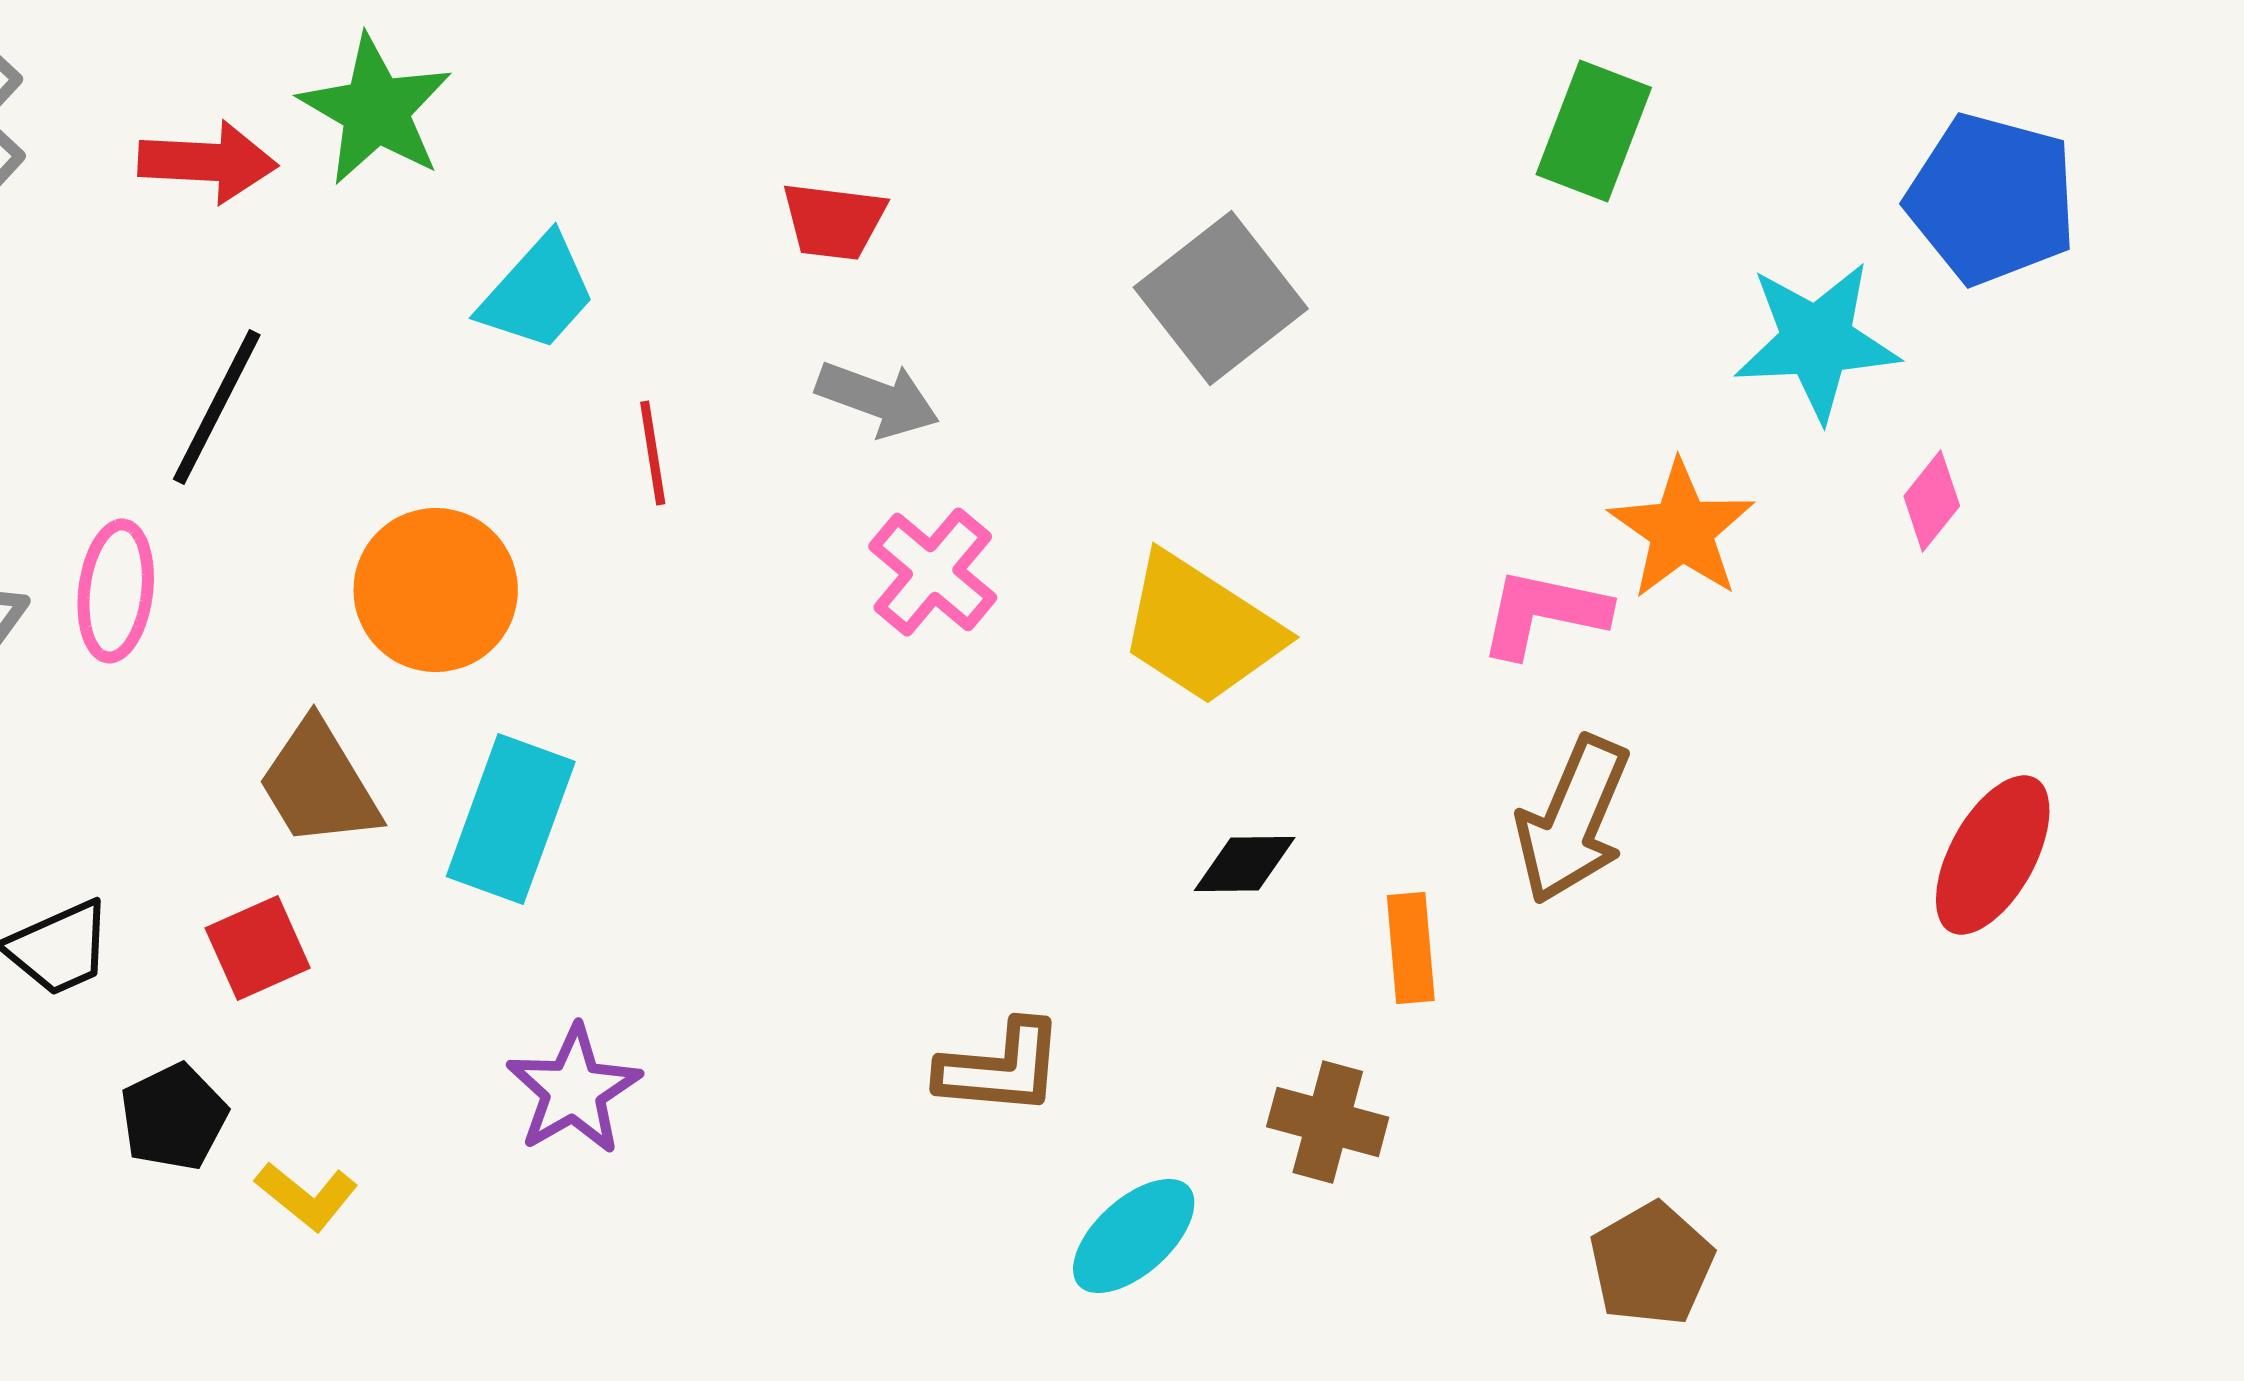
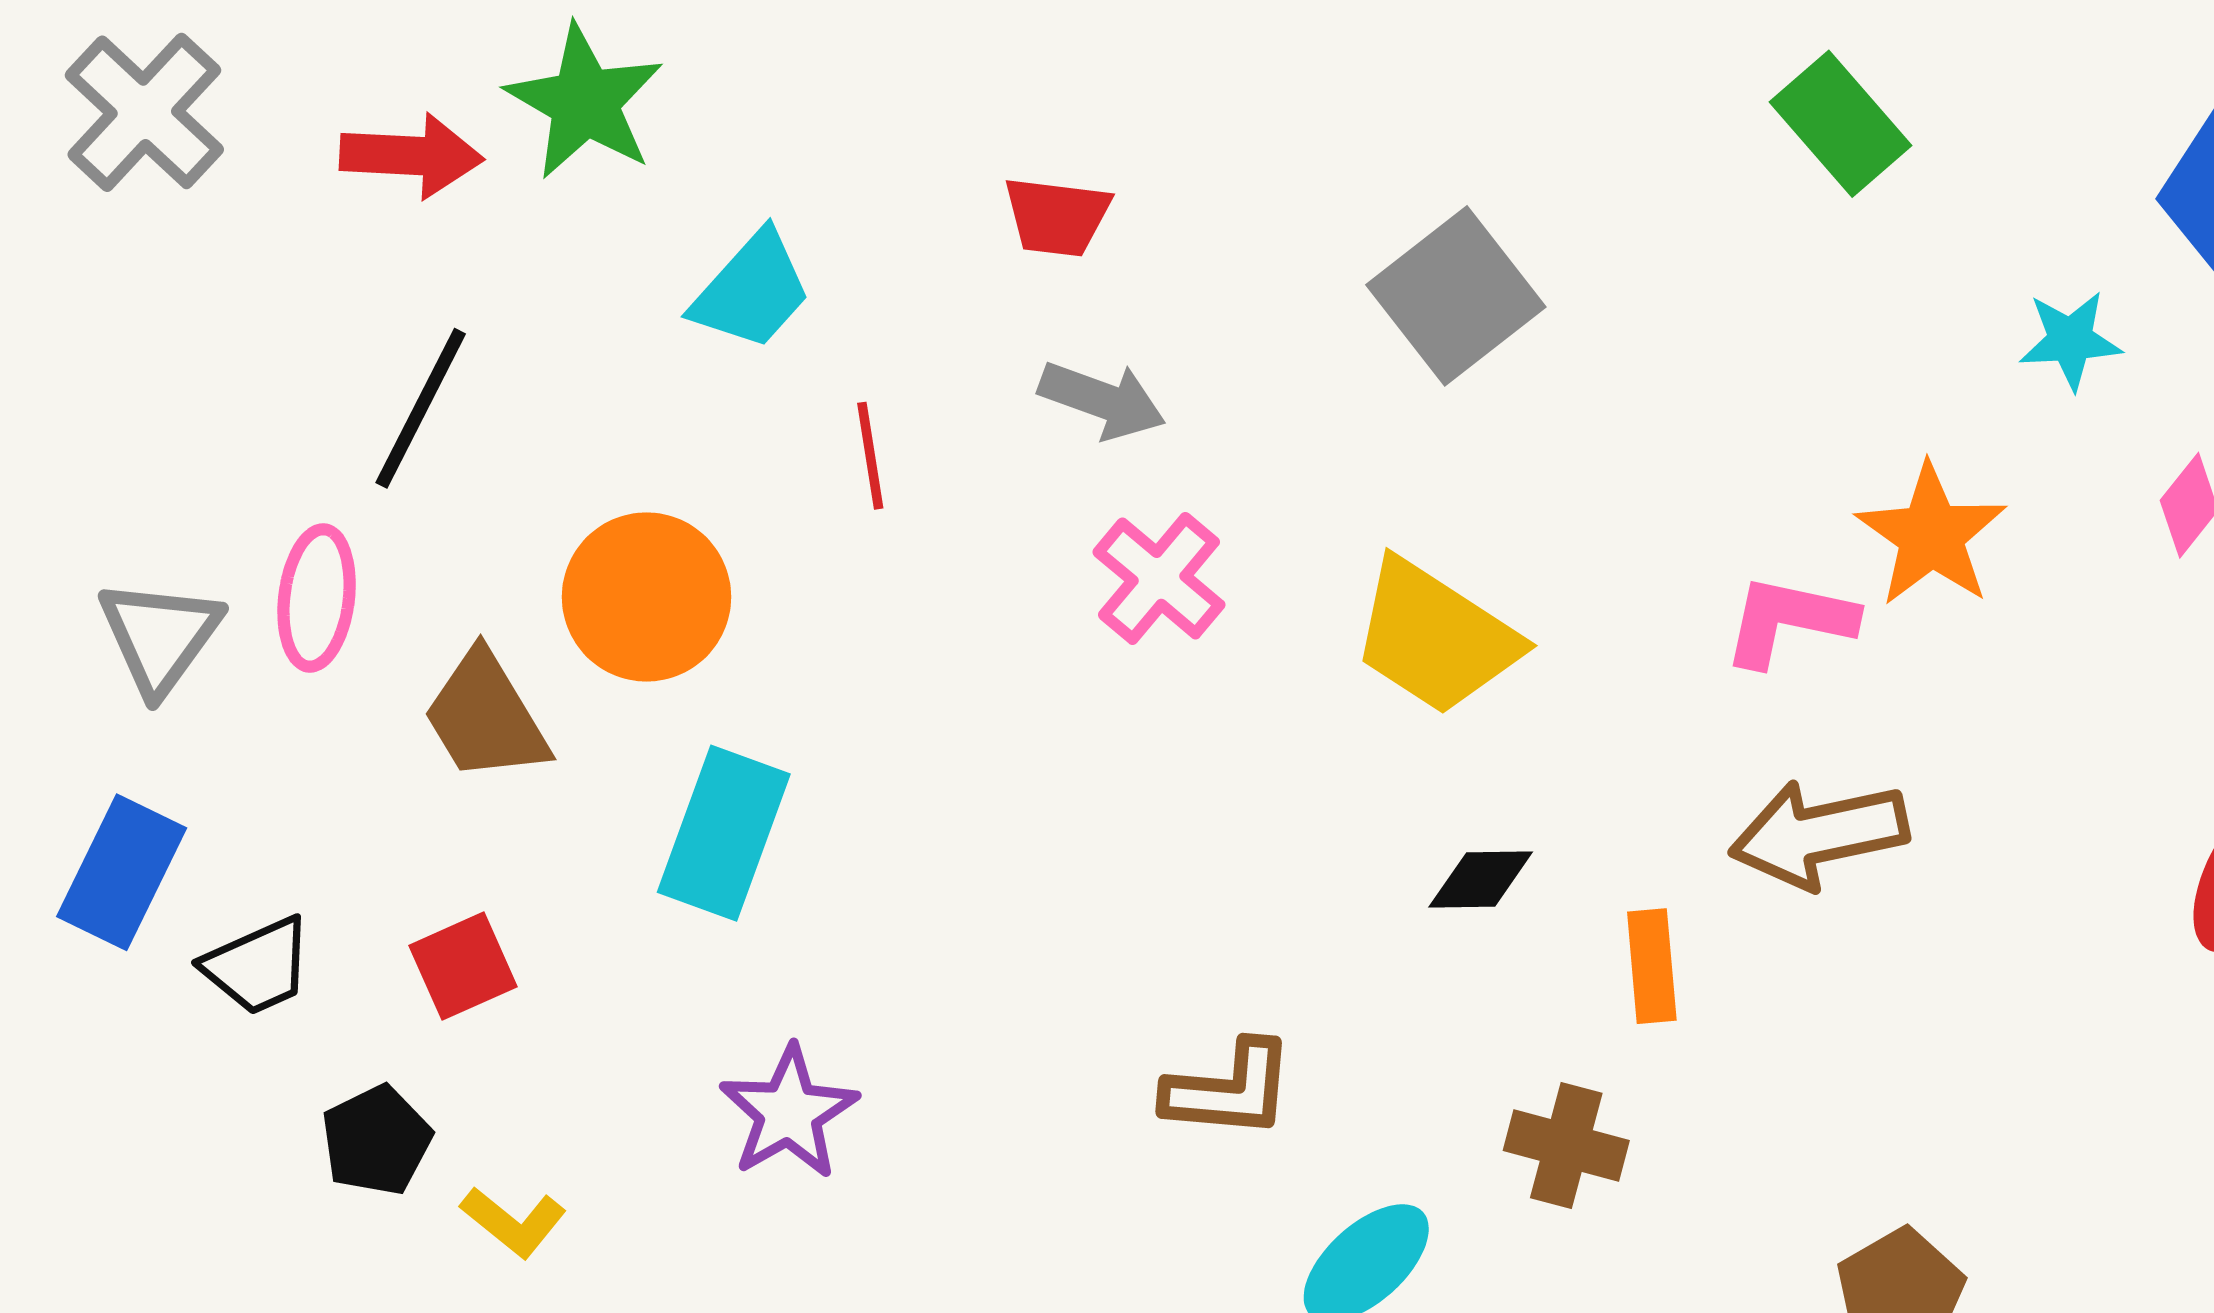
green rectangle: (1594, 131) -> (1841, 124), turned -62
cyan star: (1817, 341) -> (2070, 340), size x0.6
brown trapezoid: (319, 784) -> (486, 717), moved
brown arrow: (1573, 820) -> (1819, 834), turned 55

